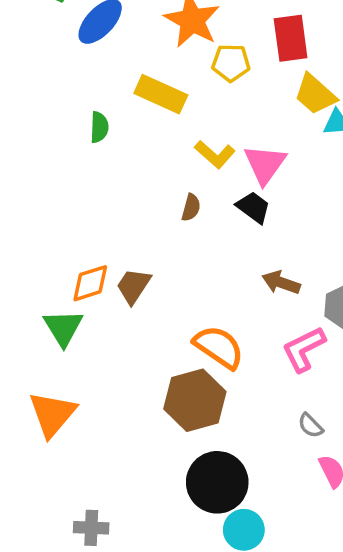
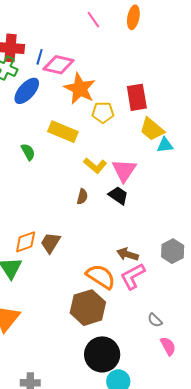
green semicircle: (99, 127) -> (28, 152), turned -30
brown arrow: (281, 283) -> (128, 254), moved
pink L-shape: (304, 349) -> (133, 276), moved

